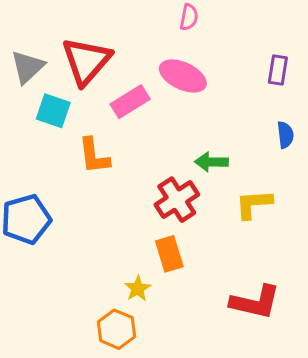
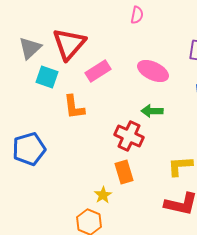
pink ellipse: (183, 76) -> (153, 71), moved
red cross: (177, 200) -> (129, 136), turned -32
yellow L-shape: (254, 204) -> (180, 166), moved

